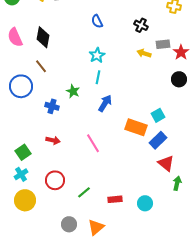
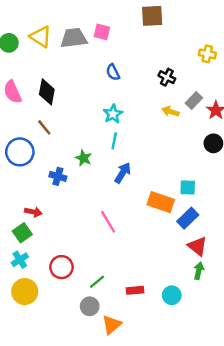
gray rectangle: (163, 44) -> (194, 100), turned -40
cyan square: (158, 115) -> (188, 187), turned 32
red arrow: (53, 140) -> (33, 212), moved
green arrow: (177, 183) -> (199, 271), moved
gray circle: (69, 224) -> (90, 306), moved

